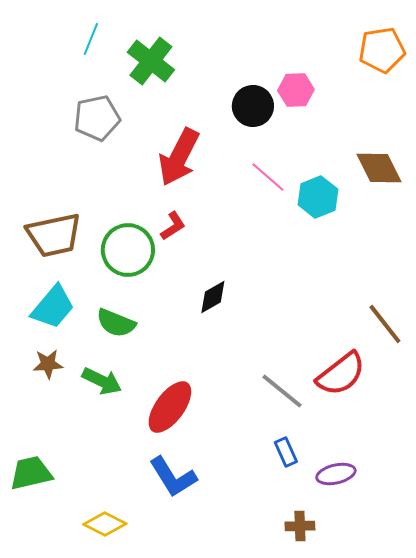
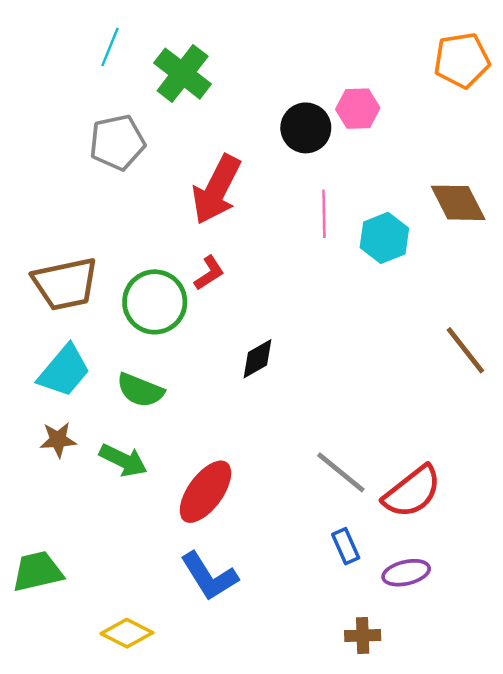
pink line: (268, 177) -> (324, 214), turned 48
brown line: (385, 324) -> (465, 350), moved
red semicircle: (341, 374) -> (412, 492), moved

